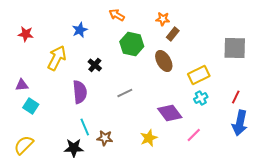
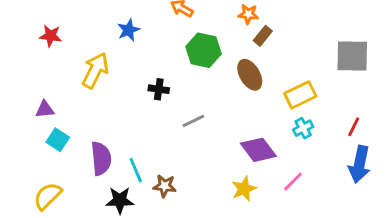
black cross: (95, 65) -> (159, 89), moved, turned -32
purple semicircle: (80, 92) -> (101, 158), moved
yellow star: (149, 138) -> (244, 189), moved

